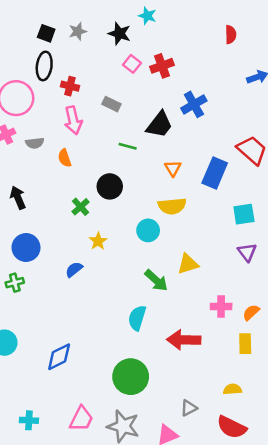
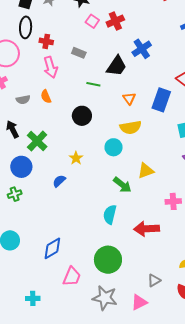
gray semicircle: (35, 143) -> (23, 100), moved
green cross: (81, 207) -> (37, 141), moved, size x1.5
pink trapezoid: (81, 419) -> (72, 276), moved

